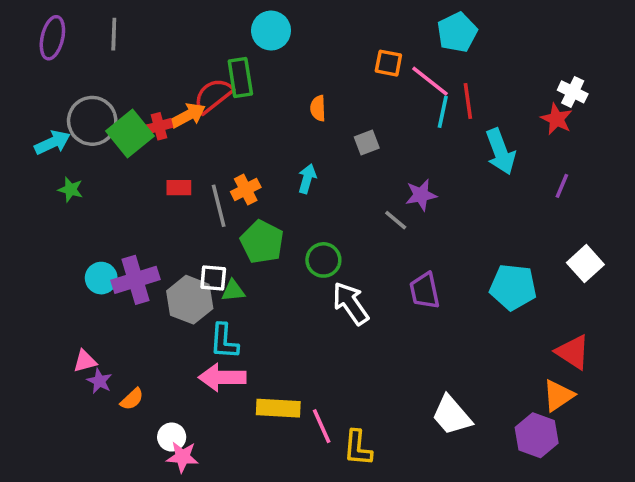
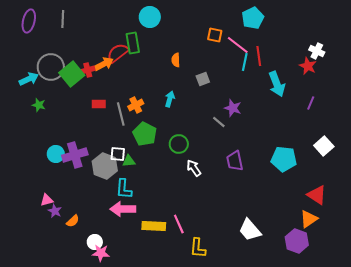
purple star: (421, 195) -> (233, 108), turned 30
white arrow: (351, 303) -> (194, 168), size x0.7
pink line: (322, 426) -> (179, 224), moved

